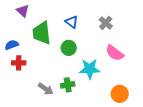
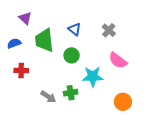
blue semicircle: (12, 45) -> (14, 43), moved

